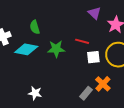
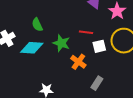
green star: (56, 49) -> (61, 43), turned 30
orange cross: (103, 84) -> (78, 62), moved

